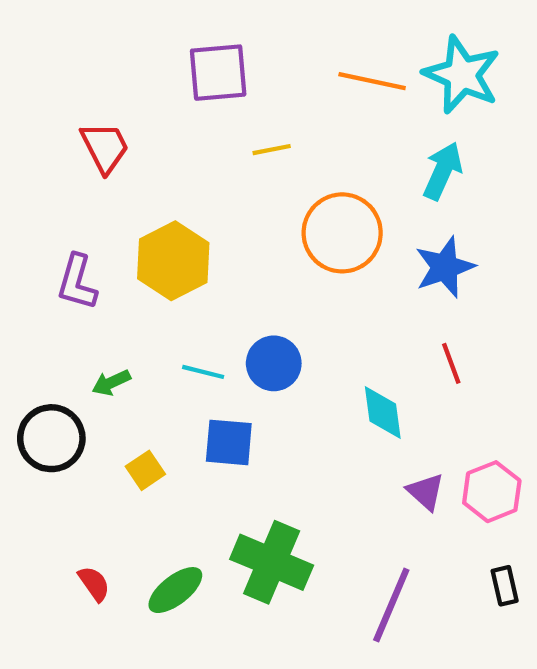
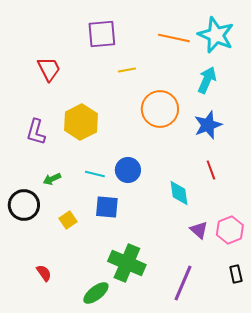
green ellipse: (175, 590) -> (96, 293), moved

